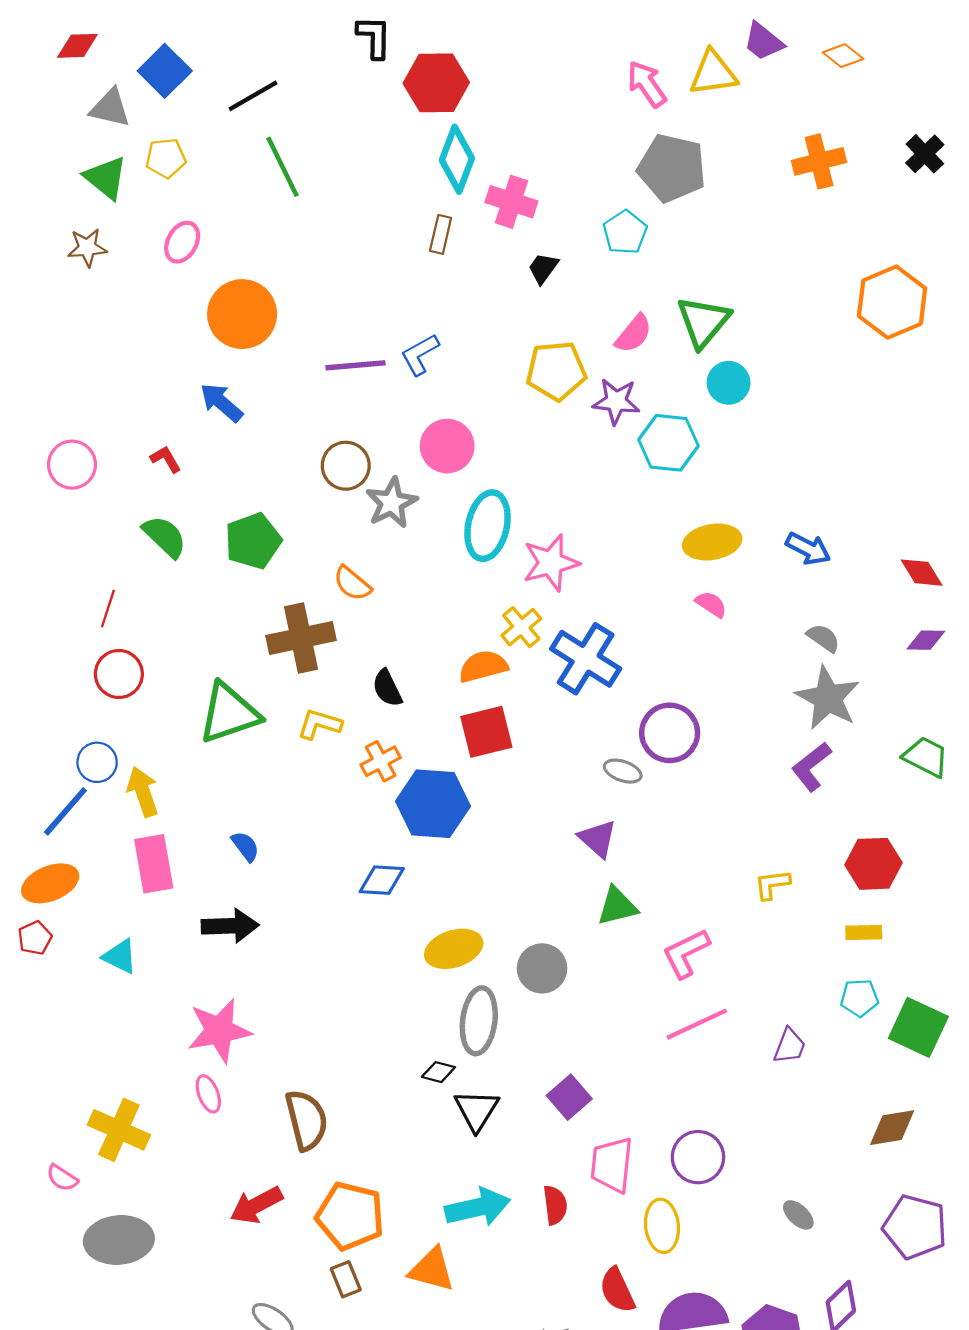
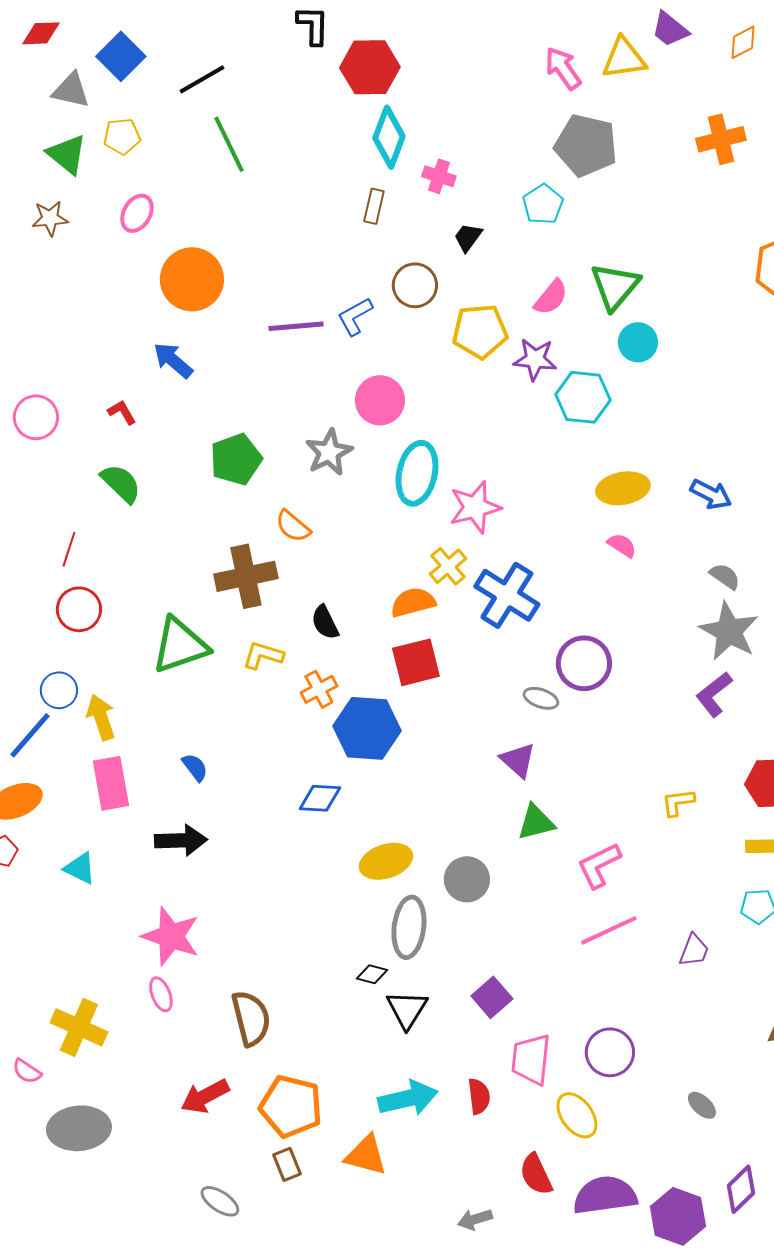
orange diamond: (843, 56) -> (743, 42), turned -66
pink cross: (511, 202) -> (439, 176), size x0.7
brown circle: (346, 466) -> (415, 285), moved
green pentagon: (253, 541) -> (236, 459), moved
pink star: (219, 1031) -> (171, 936), turned 30
yellow ellipse: (662, 1226) -> (577, 1115), turned -30

